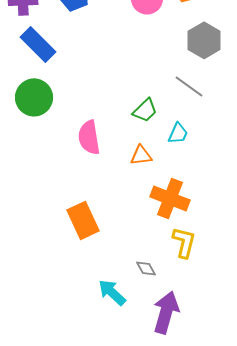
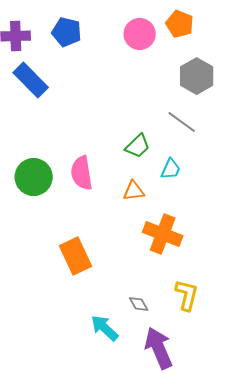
green circle: (34, 97) -> (34, 177), moved
yellow L-shape: (184, 242) -> (187, 295), moved
purple arrow: (166, 312) -> (159, 348), turned -39

